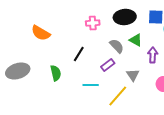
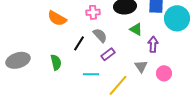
orange semicircle: (41, 33) -> (57, 18), moved
gray semicircle: (117, 46) -> (100, 35), moved
gray triangle: (133, 75) -> (141, 66), moved

